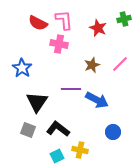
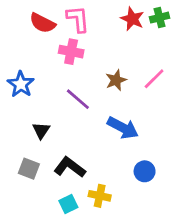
red star: (98, 28) -> (132, 19), moved
purple line: (71, 89) -> (78, 99), moved, turned 42
black triangle: (37, 102) -> (41, 130), size x0.6

